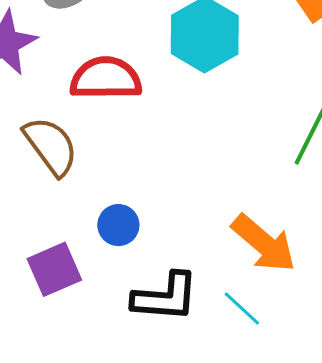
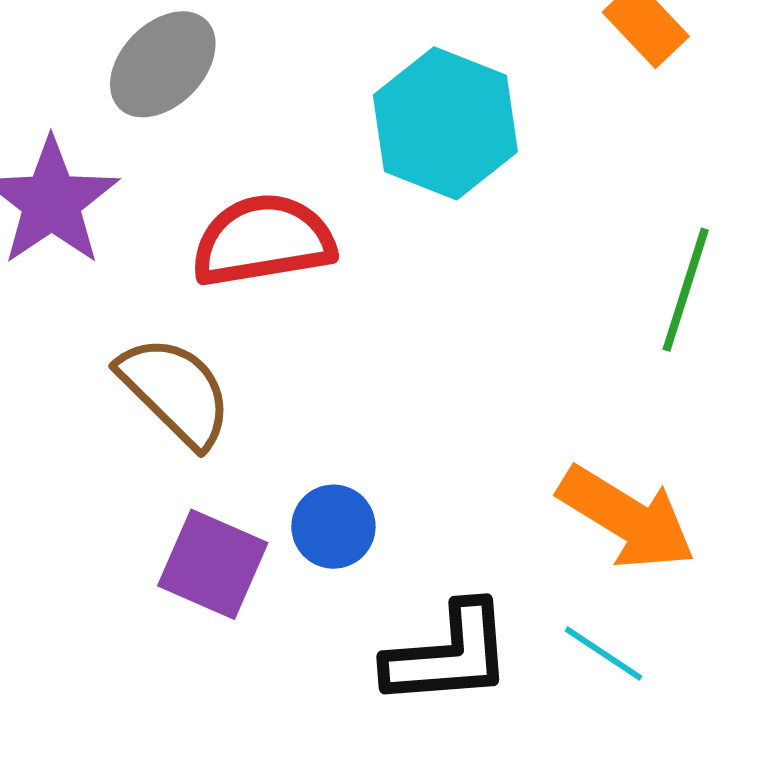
purple square: (54, 269) -> (213, 564), moved, turned -34

